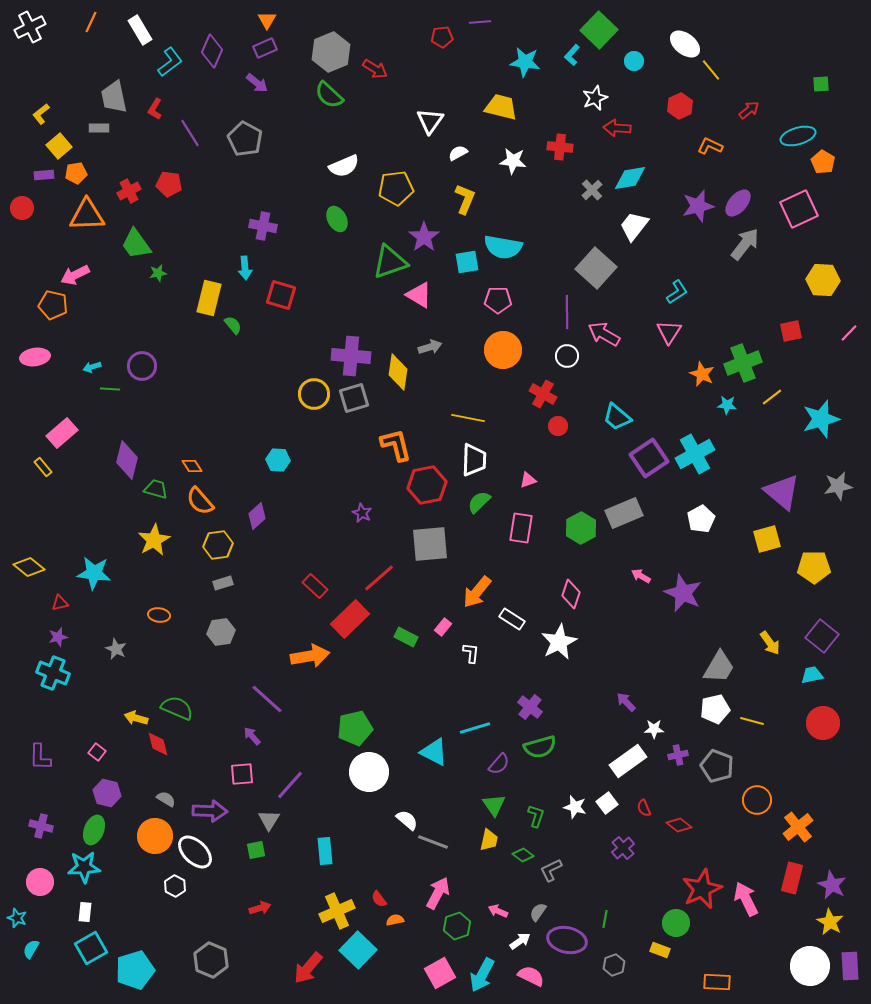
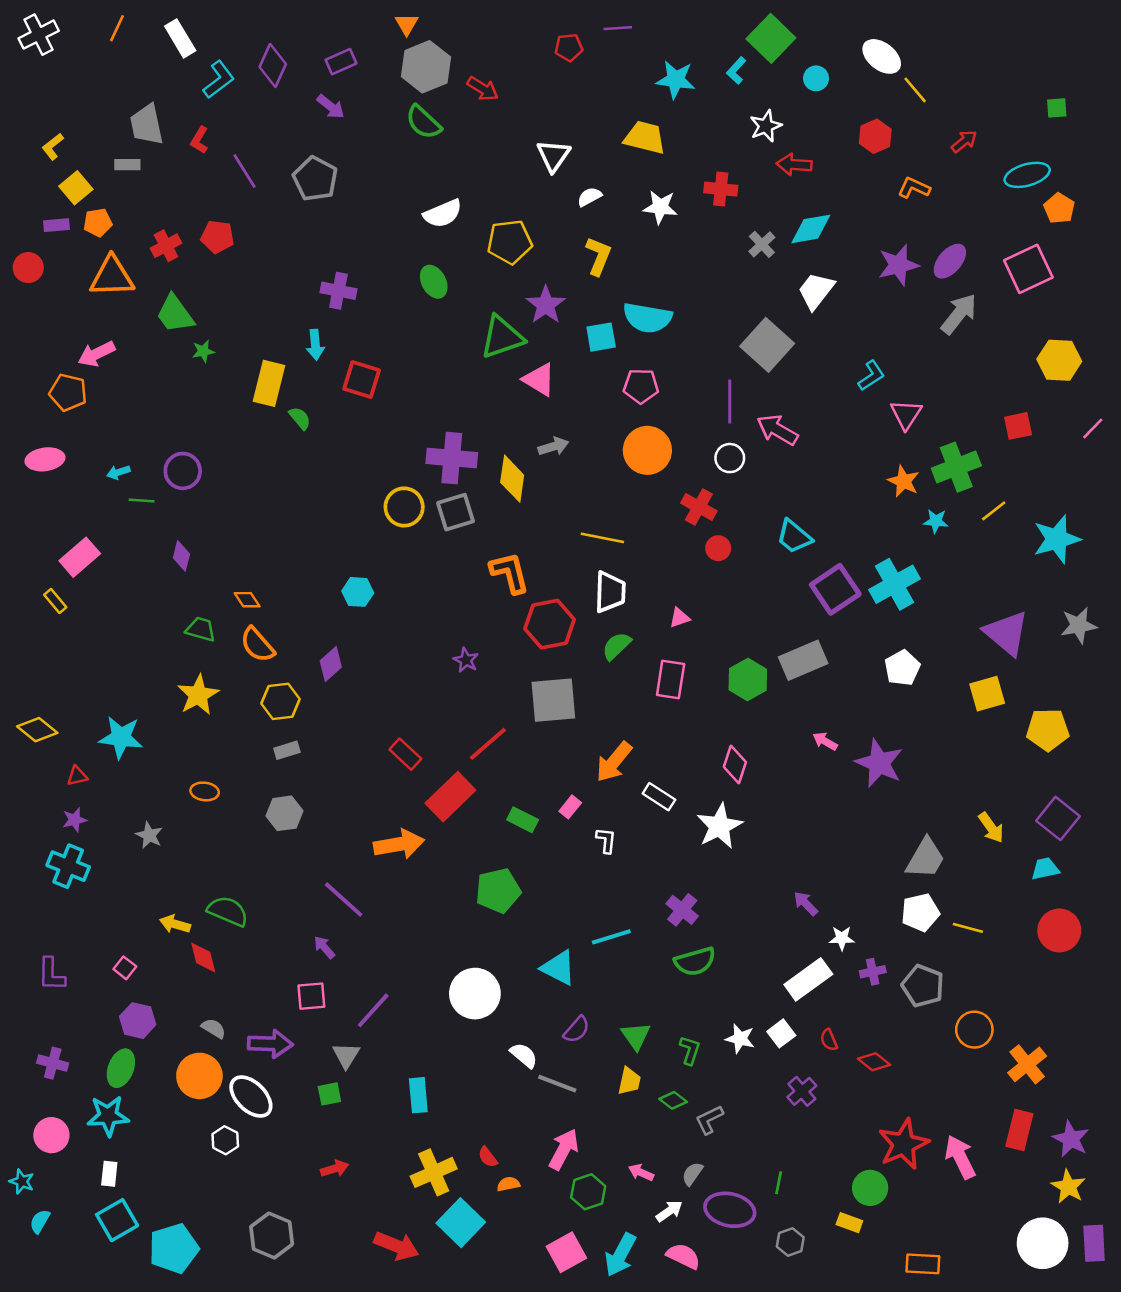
orange triangle: (267, 20) -> (407, 24), moved
pink triangle: (669, 332) -> (906, 414), moved
purple diamond: (127, 460) -> (181, 556), moved, size x0.6
green pentagon: (355, 728) -> (498, 891), moved
purple semicircle: (499, 764) -> (577, 1030), moved
red arrow: (308, 968) -> (396, 1246), turned -108

